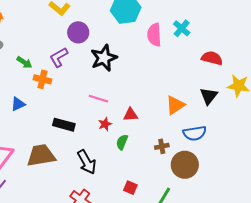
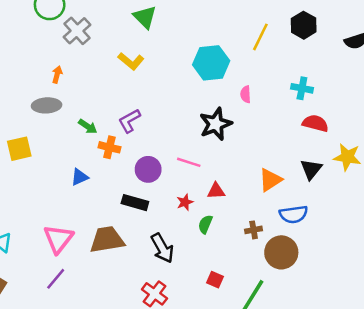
cyan cross: (182, 28) -> (302, 88), moved, turned -30
purple circle: (78, 32) -> (148, 169), moved
pink semicircle: (154, 35) -> (246, 94), size x0.6
black star: (104, 58) -> (216, 124), moved
pink line: (98, 99) -> (189, 162), moved

